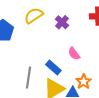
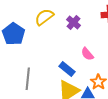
gray line: (28, 78) -> (28, 79), moved

